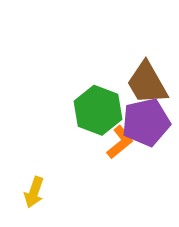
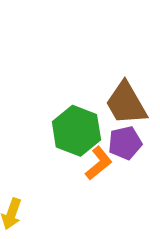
purple pentagon: (146, 122) -> (125, 143), size x0.7

